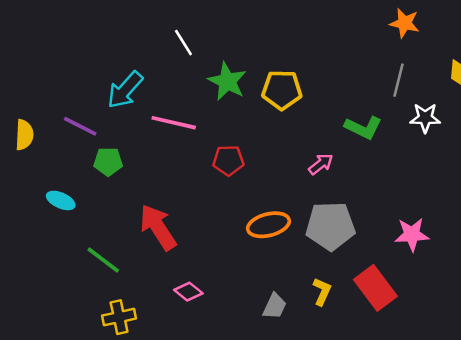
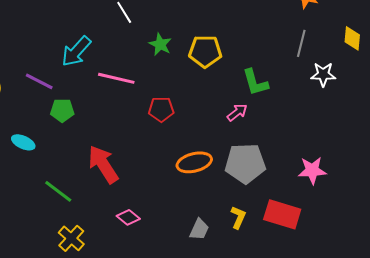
green star: (227, 81) -> (160, 44), size x0.7
green L-shape: (363, 128) -> (255, 82), moved, turned 48
red rectangle: (375, 288) -> (282, 214), turned -36
yellow cross: (119, 317) -> (71, 238), turned -36

